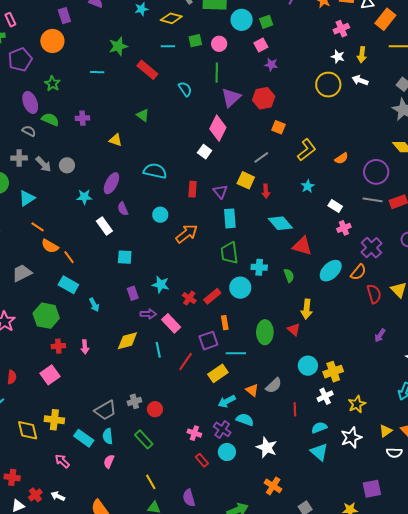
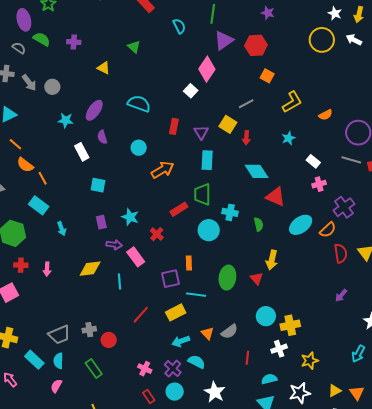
red rectangle: (212, 296) -> (179, 209), moved
red line: (186, 362) -> (141, 315), moved

